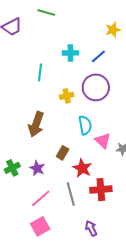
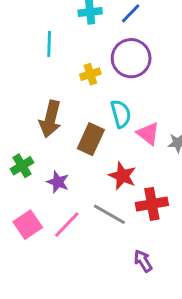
brown rectangle: (63, 153) -> (91, 139), moved, size x1.5
green cross: (12, 168) -> (22, 166), moved
gray line: (71, 194) -> (109, 214), turned -40
pink square: (40, 226) -> (28, 225), moved

